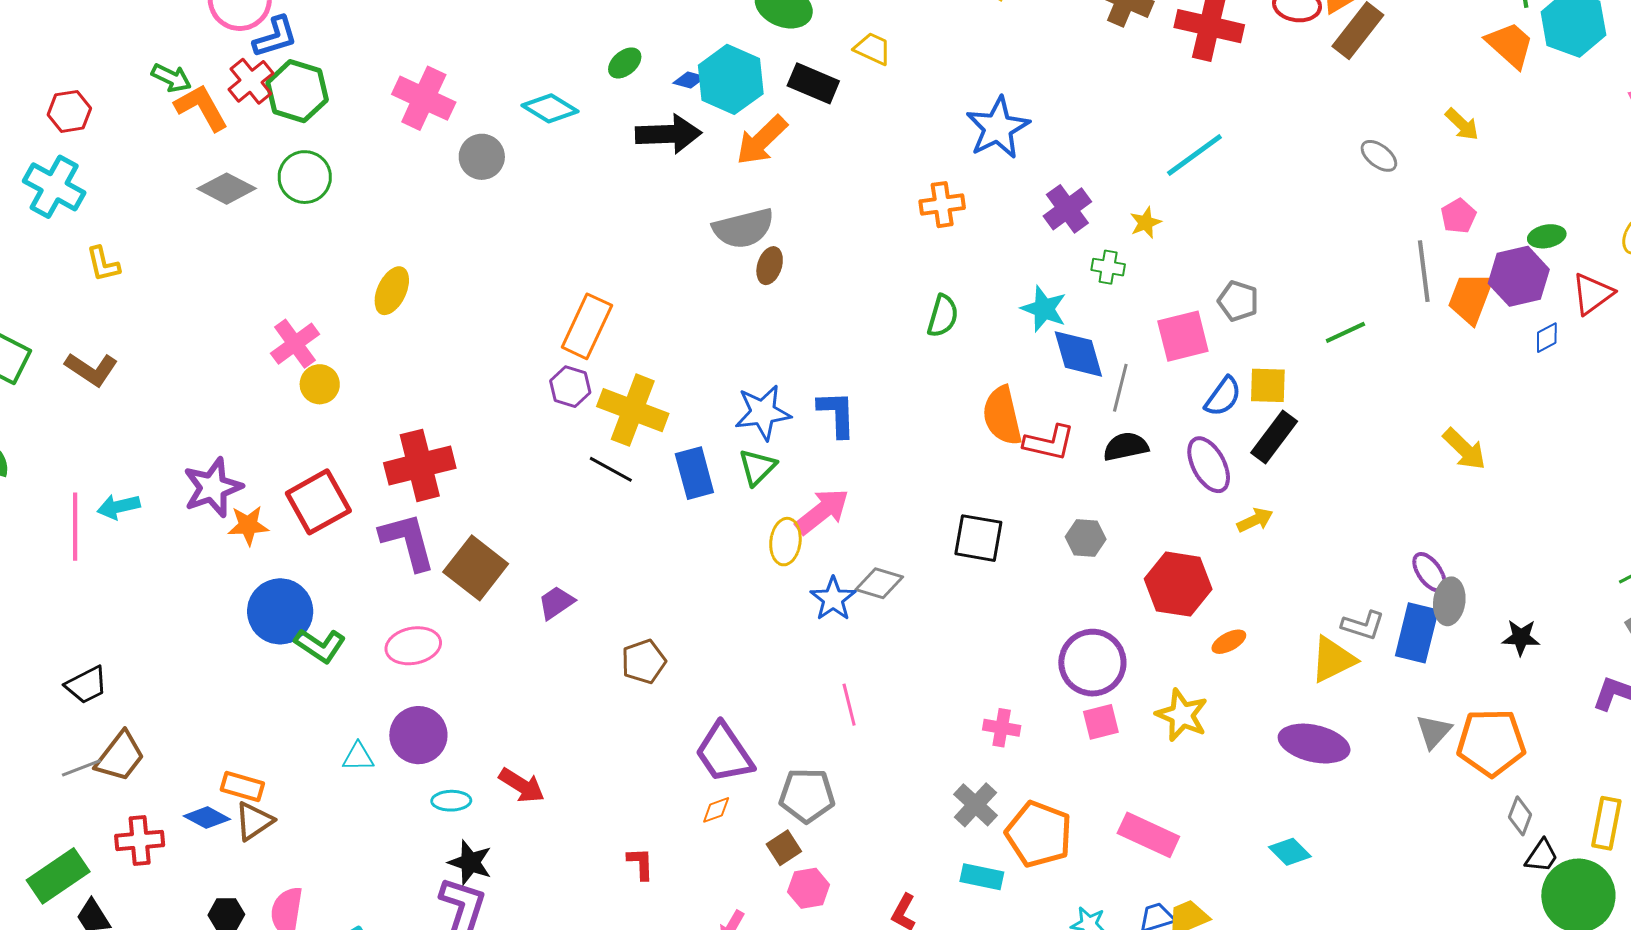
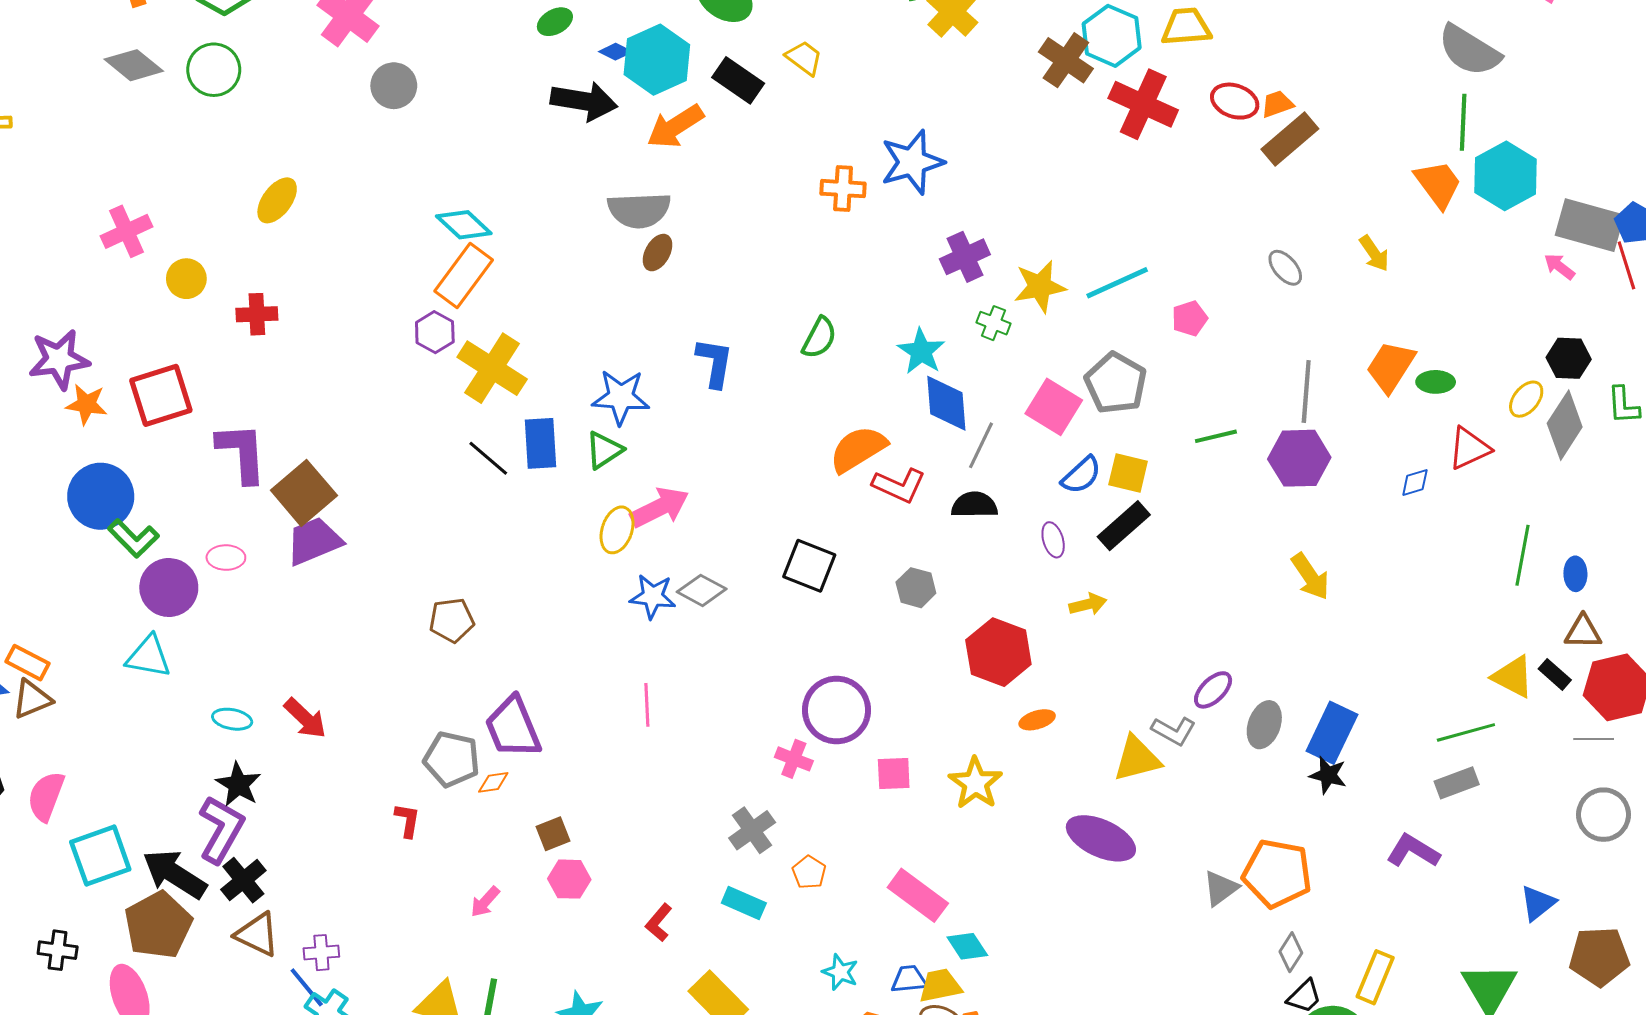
cyan diamond: (550, 108) -> (464, 225), moved
cyan line: (1194, 155) -> (1117, 283), moved
orange cross: (942, 205) -> (843, 189), moved
pink pentagon: (1458, 216) -> (1190, 318), moved
yellow star: (1146, 223) -> (1040, 286), size x1.6
purple hexagon: (1519, 276) -> (1299, 458), moved
orange trapezoid: (1471, 298) -> (1391, 367), moved
gray pentagon: (1238, 301) -> (1116, 383), size x1.5
pink square: (1183, 336) -> (1054, 407), turned 34
pink cross: (295, 344) -> (127, 231), moved
blue L-shape: (837, 414) -> (715, 363), moved
orange semicircle: (1002, 416) -> (858, 449), turned 60
red cross: (420, 465) -> (257, 314), moved, size x0.6
purple ellipse: (1209, 465) -> (1053, 540), size x0.6
black line: (611, 469) -> (488, 458), moved
purple ellipse: (1429, 572) -> (1213, 690), moved, turned 69
blue star: (833, 599) -> (653, 596), turned 30
purple trapezoid: (556, 603) -> (314, 541), moved, size x1.5
blue rectangle: (1417, 633) -> (1332, 733), moved
pink ellipse: (413, 646) -> (226, 558), size x0.7
purple circle: (1092, 663) -> (837, 710), moved
gray triangle: (1434, 731) -> (1221, 888), moved
purple circle: (418, 735) -> (169, 588), moved
cyan triangle: (358, 757) -> (149, 657), size x1.4
gray pentagon: (807, 795) -> (452, 759), moved
orange pentagon: (1039, 834) -> (809, 872), size x0.5
cyan diamond: (1290, 852) -> (967, 946), moved

